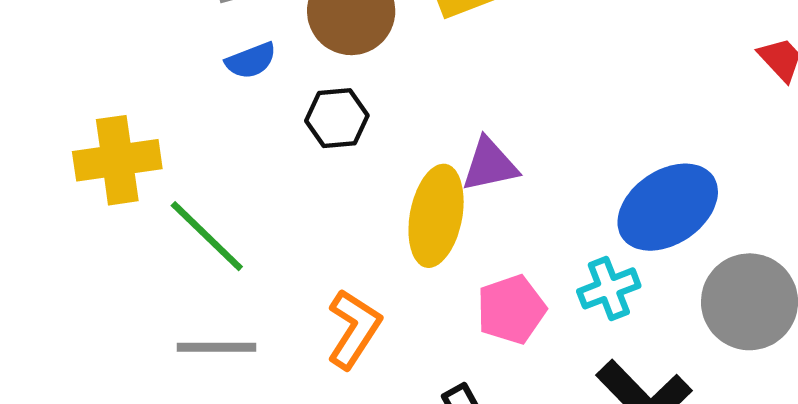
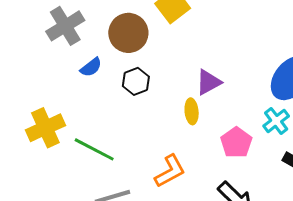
yellow ellipse: (436, 216) -> (192, 111), size x0.6
orange L-shape: (354, 329) -> (170, 171), turned 45

